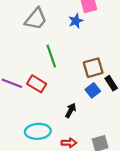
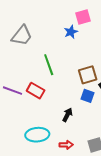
gray trapezoid: (36, 19) -> (22, 36), moved
blue square: (93, 90) -> (87, 96), turned -32

